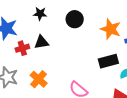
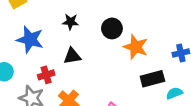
orange star: (111, 29) -> (136, 47), moved
red cross: (22, 48) -> (46, 75), moved

